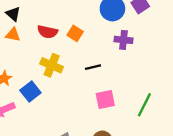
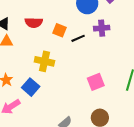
red semicircle: (48, 32) -> (34, 23), moved
black line: (93, 67) -> (78, 38), moved

